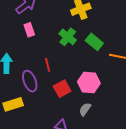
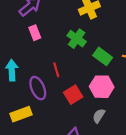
green rectangle: (94, 42) -> (103, 56), moved

